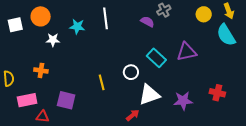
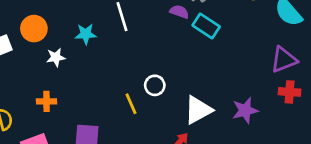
purple triangle: (187, 52) -> (284, 60), moved
cyan rectangle: (156, 58) -> (206, 26), moved
white circle: (131, 72) -> (155, 85), moved

